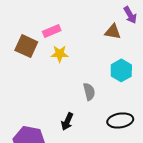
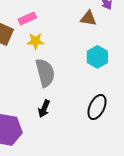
gray semicircle: (89, 92) -> (45, 73), moved, size x1.6
black ellipse: (120, 120) -> (97, 107), turned -55

